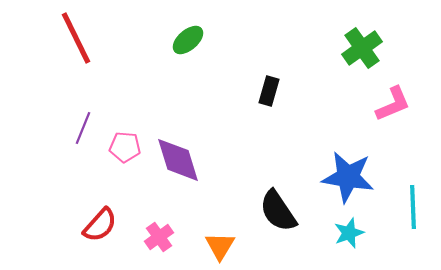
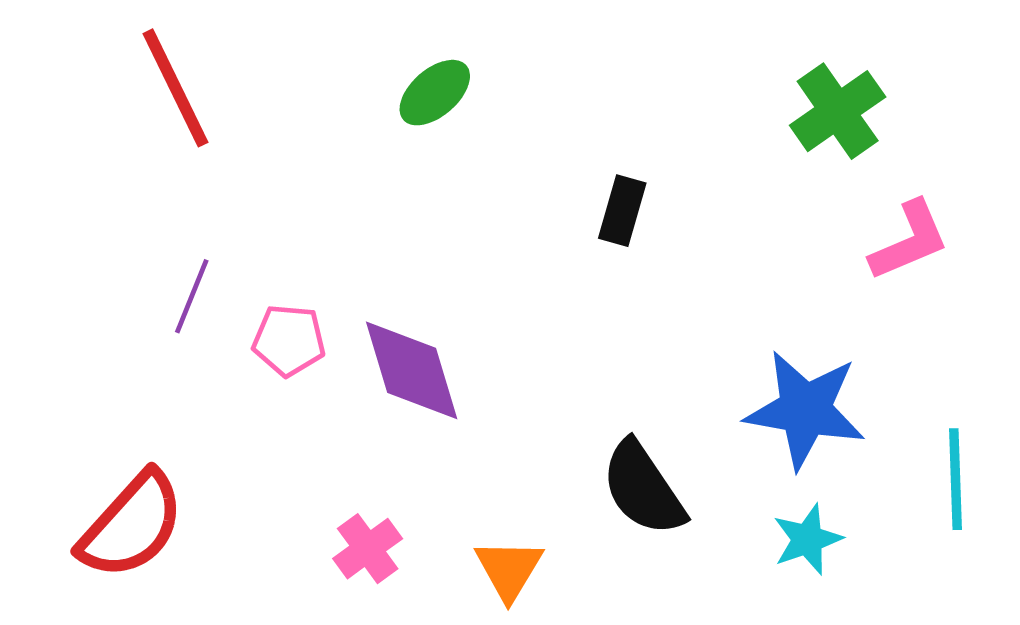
red semicircle: (100, 225) -> (132, 525), moved, size x1.4

